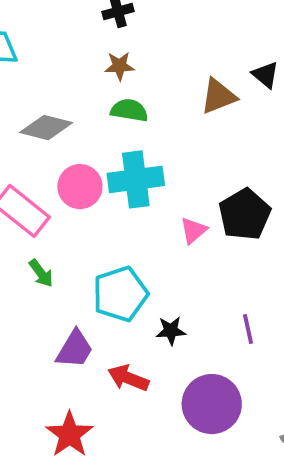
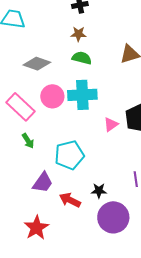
black star: (171, 331) -> (99, 191), moved

